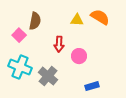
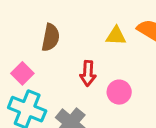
pink square: (19, 35) -> (22, 73), moved

